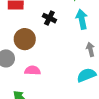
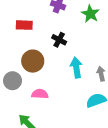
cyan arrow: (82, 19) -> (76, 68), moved

